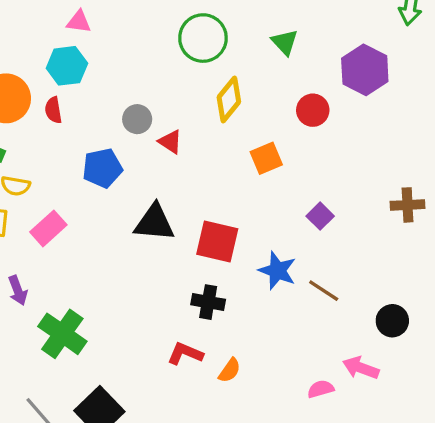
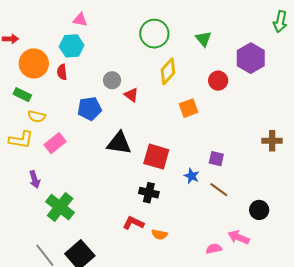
purple square: (320, 216) -> (216, 159), moved, turned -35
blue star: (277, 271) -> (192, 176), size x0.7
orange semicircle: (230, 370) -> (160, 235), turned 63

